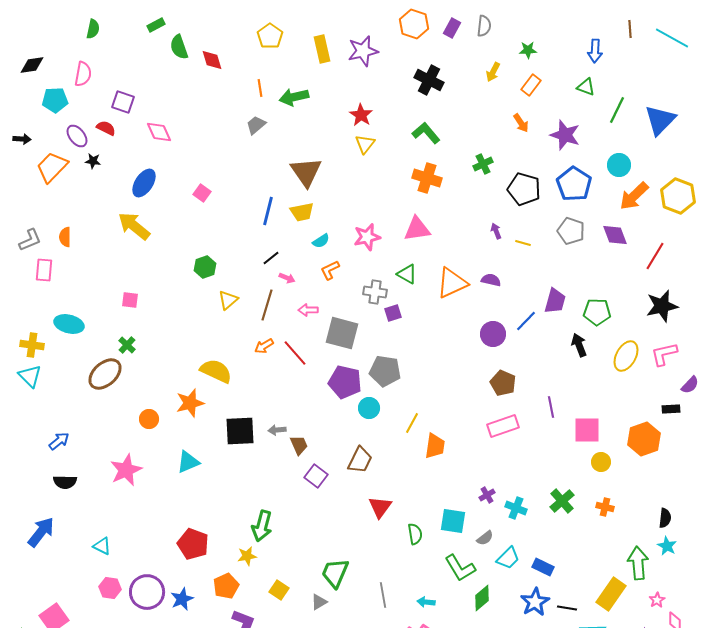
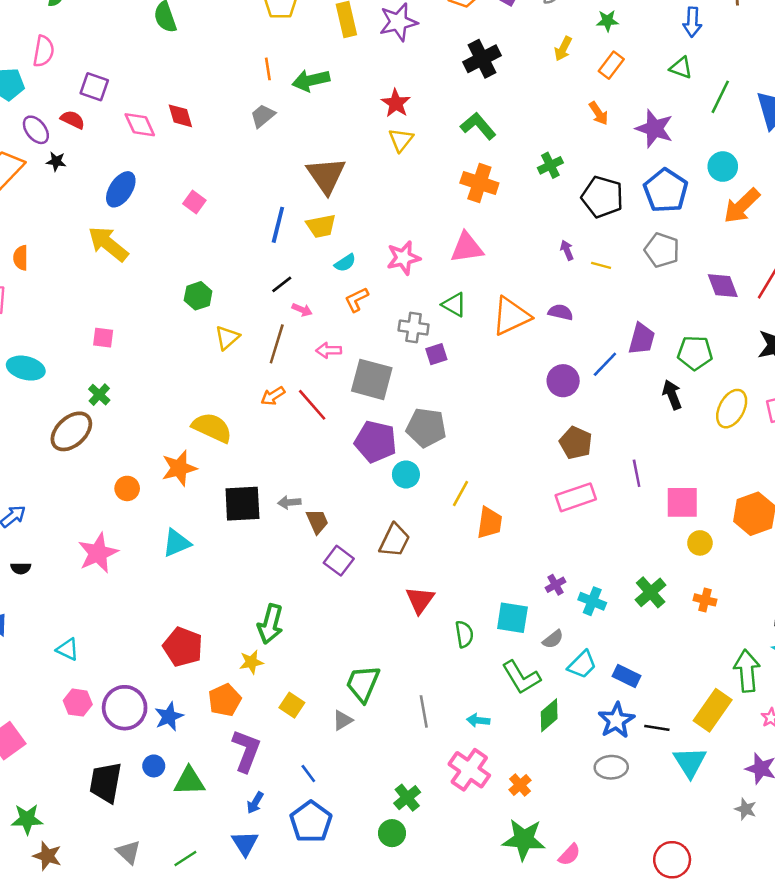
red diamond: (212, 60) -> (180, 116), moved
black cross: (429, 80) -> (482, 59), turned 36
purple diamond: (615, 235) -> (723, 286), moved
black semicircle: (65, 482) -> (21, 568), size x0.7

